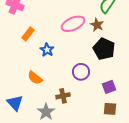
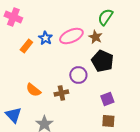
blue star: (47, 50) -> (45, 38), moved
purple circle: (81, 72) -> (78, 75), moved
brown cross: (63, 96) -> (61, 93), moved

